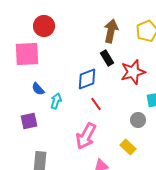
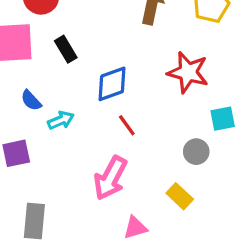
black rectangle: (107, 58) -> (66, 49), moved
red star: (133, 72) -> (188, 72), turned 30
cyan arrow: (56, 101) -> (61, 120), turned 49

